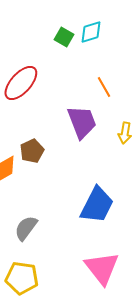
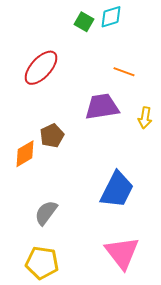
orange line: (104, 87) -> (124, 72), turned -40
purple trapezoid: (82, 122) -> (102, 107), turned -78

